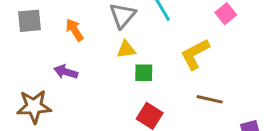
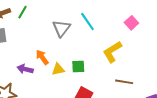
orange arrow: (75, 30) -> (42, 57), moved
yellow triangle: (126, 49) -> (58, 69), moved

